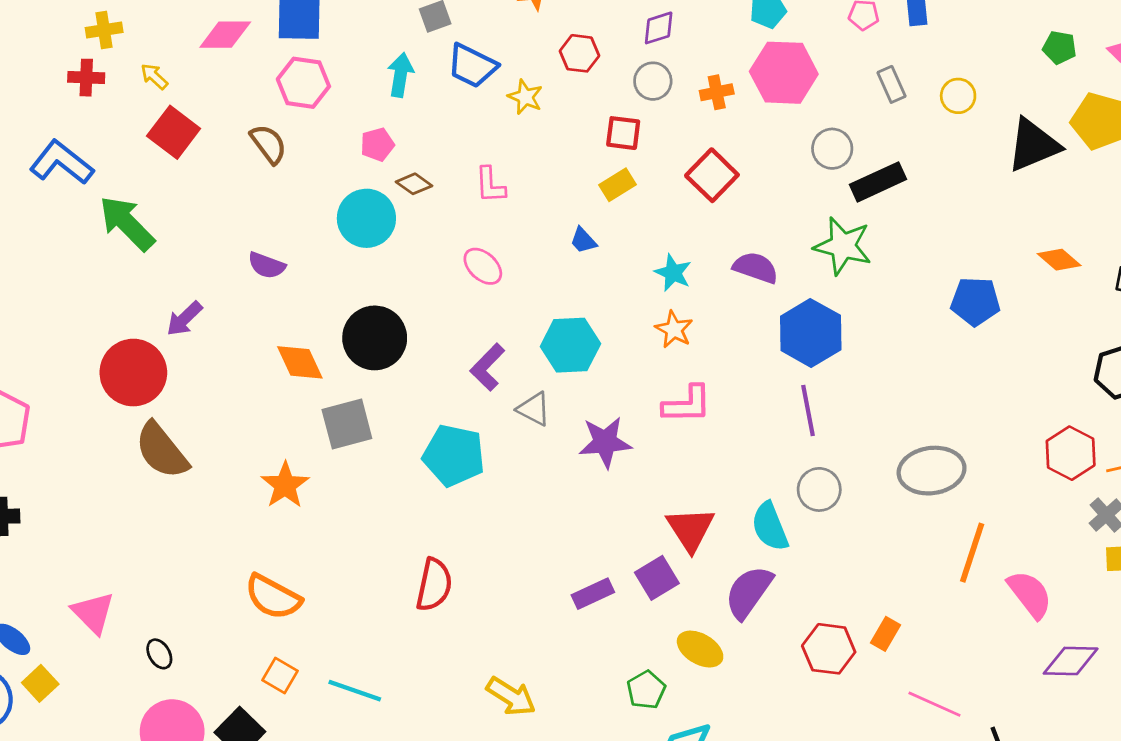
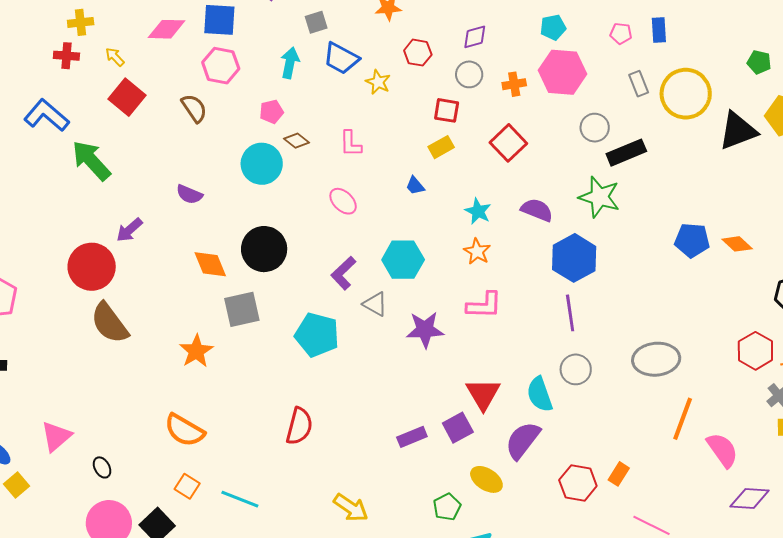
yellow circle: (958, 96) -> (686, 94), size x2.0
orange diamond: (1059, 260) -> (737, 244), moved
pink triangle: (93, 613) -> (56, 436), turned 32

